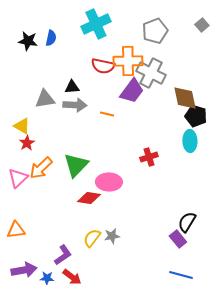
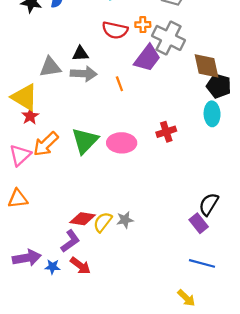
orange cross: (128, 61) -> (143, 25), size x0.5
orange line: (107, 114) -> (119, 84), turned 56
yellow triangle: (22, 126) -> (25, 97), size x1.5
pink ellipse: (109, 182) -> (122, 143), moved
red diamond: (89, 198) -> (83, 219), moved
orange triangle: (16, 230) -> (18, 199), moved

